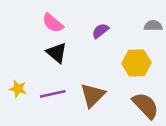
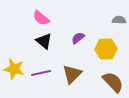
purple semicircle: (100, 31) -> (78, 38), moved
yellow star: (18, 89) -> (14, 69), size x1.5

